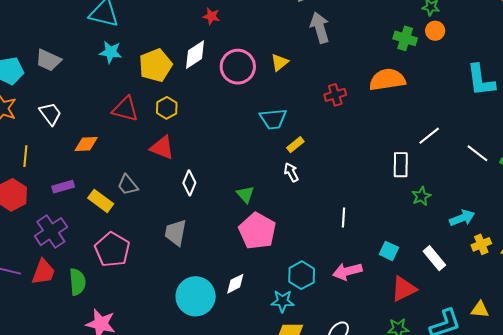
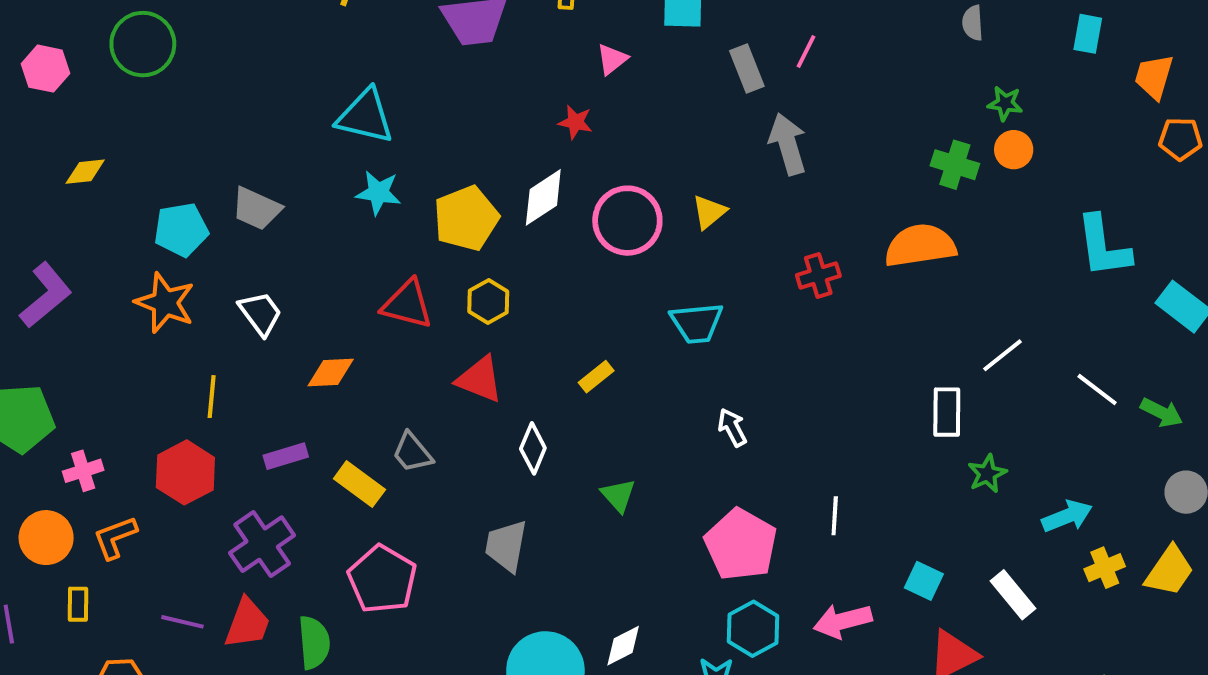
yellow rectangle: (295, 145) -> (596, 377), moved
green triangle: (245, 194) -> (618, 495), moved
pink pentagon: (257, 231) -> (741, 545), moved

